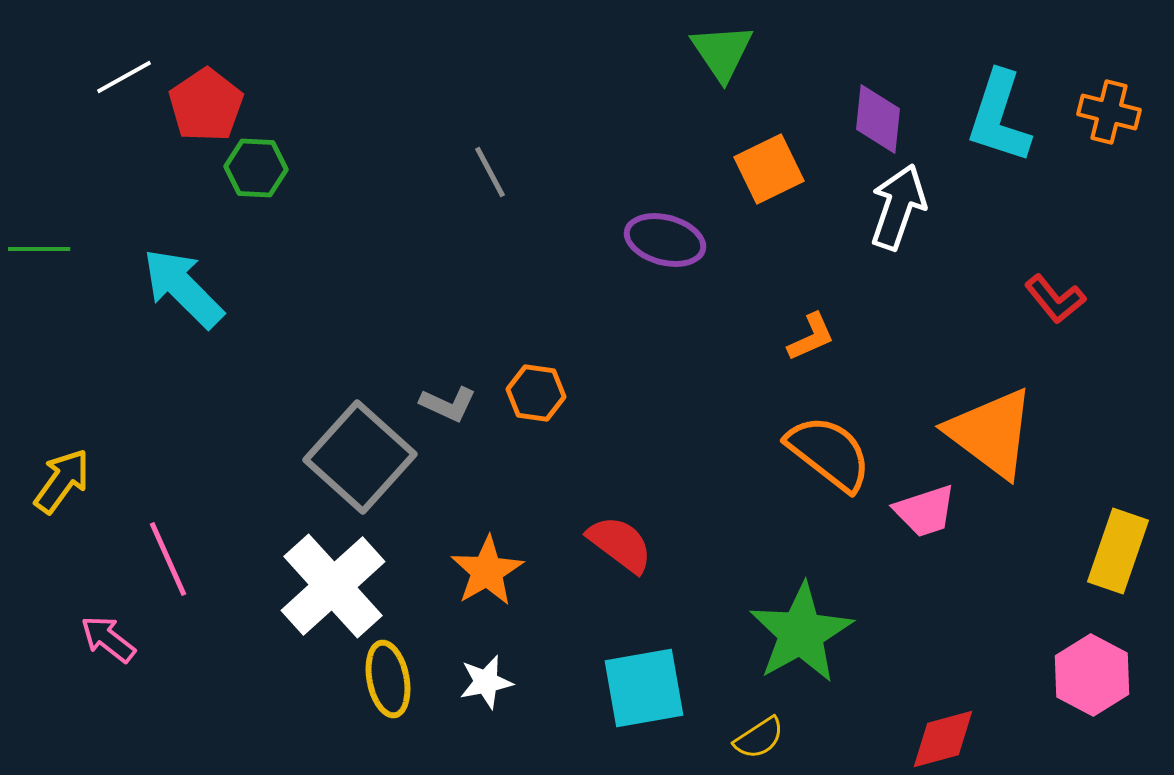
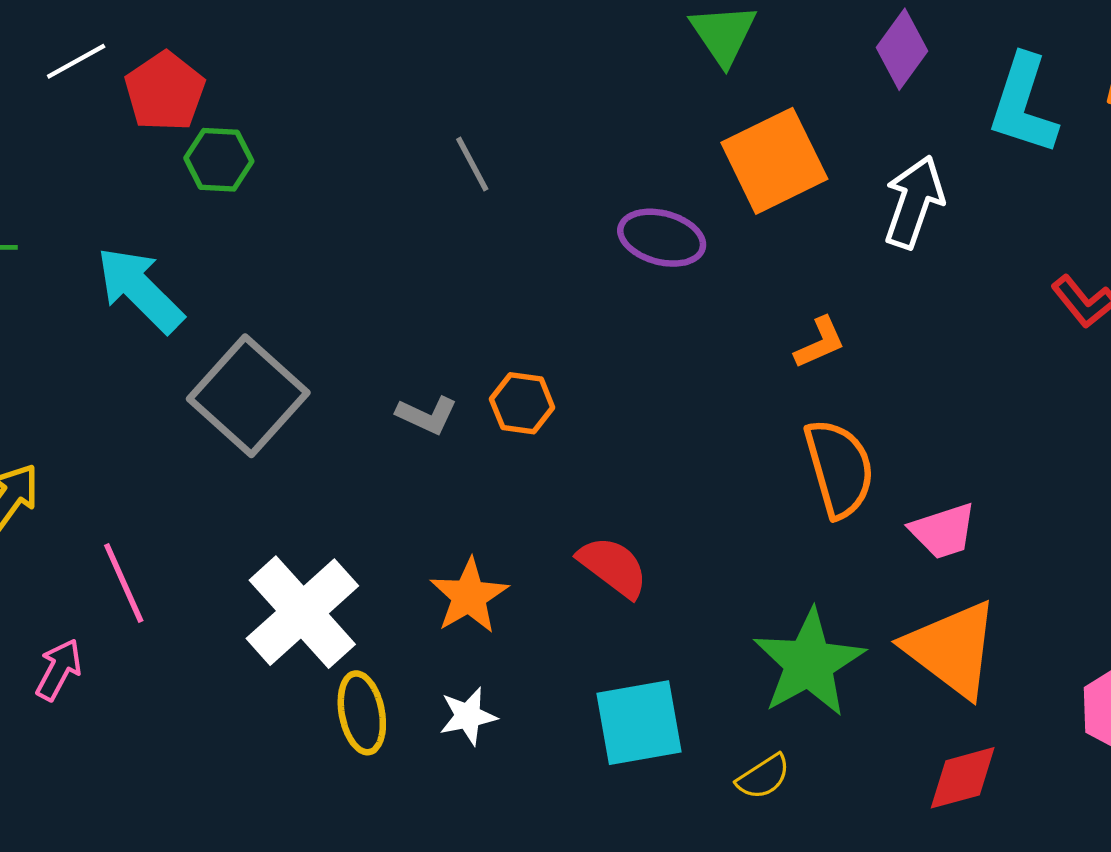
purple diamond: (878, 119) -> (902, 49), moved, turned 30
orange square: (769, 169) -> (774, 161), size x1.4
orange triangle: (991, 433) -> (952, 649), moved
orange semicircle: (829, 453) -> (839, 468), turned 36
gray square: (360, 457) -> (248, 396), moved
pink arrow: (108, 639) -> (59, 670), turned 80

